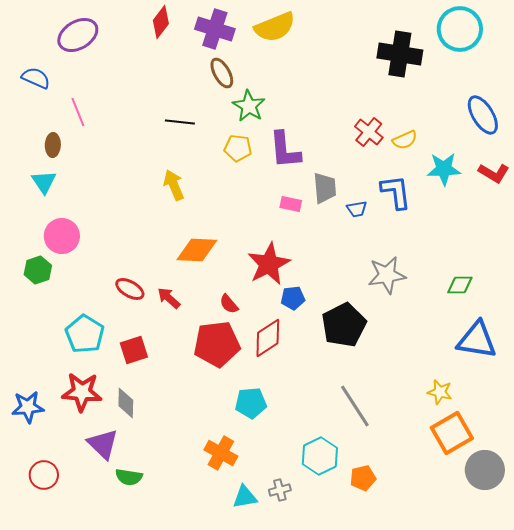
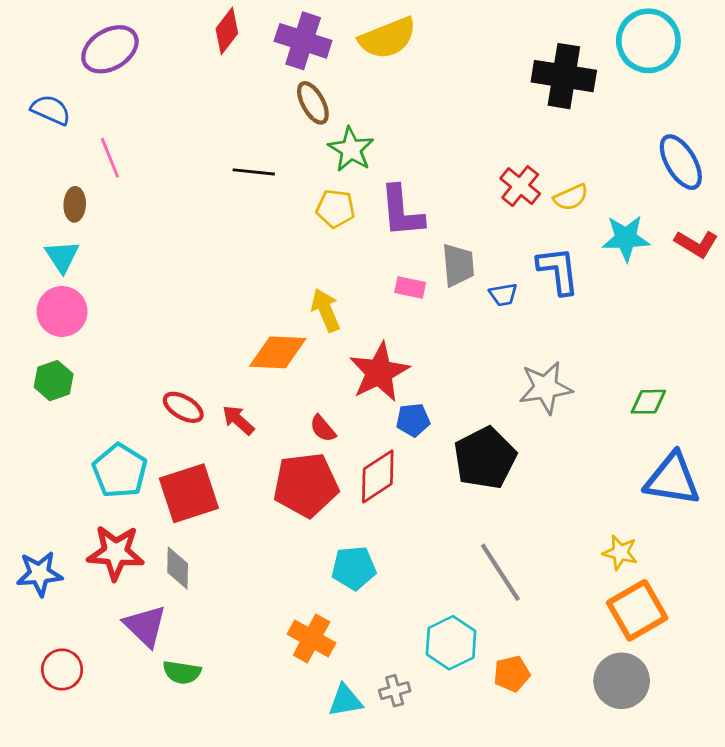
yellow arrow: (174, 185) -> (326, 310), moved
pink circle: (62, 236) -> (62, 311), moved
red square: (134, 350) -> (189, 493), size x1.5
gray circle: (485, 470) -> (622, 681), moved

